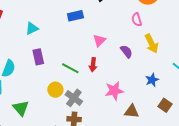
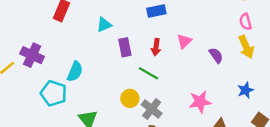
pink semicircle: (137, 20) -> (245, 22), moved
purple rectangle: (38, 57) -> (125, 47), moved
red arrow: (93, 65) -> (156, 47), moved

